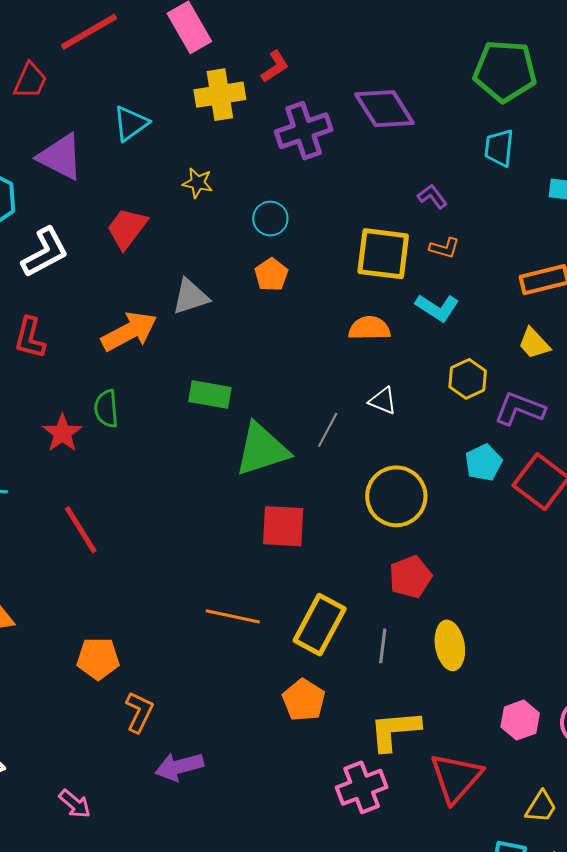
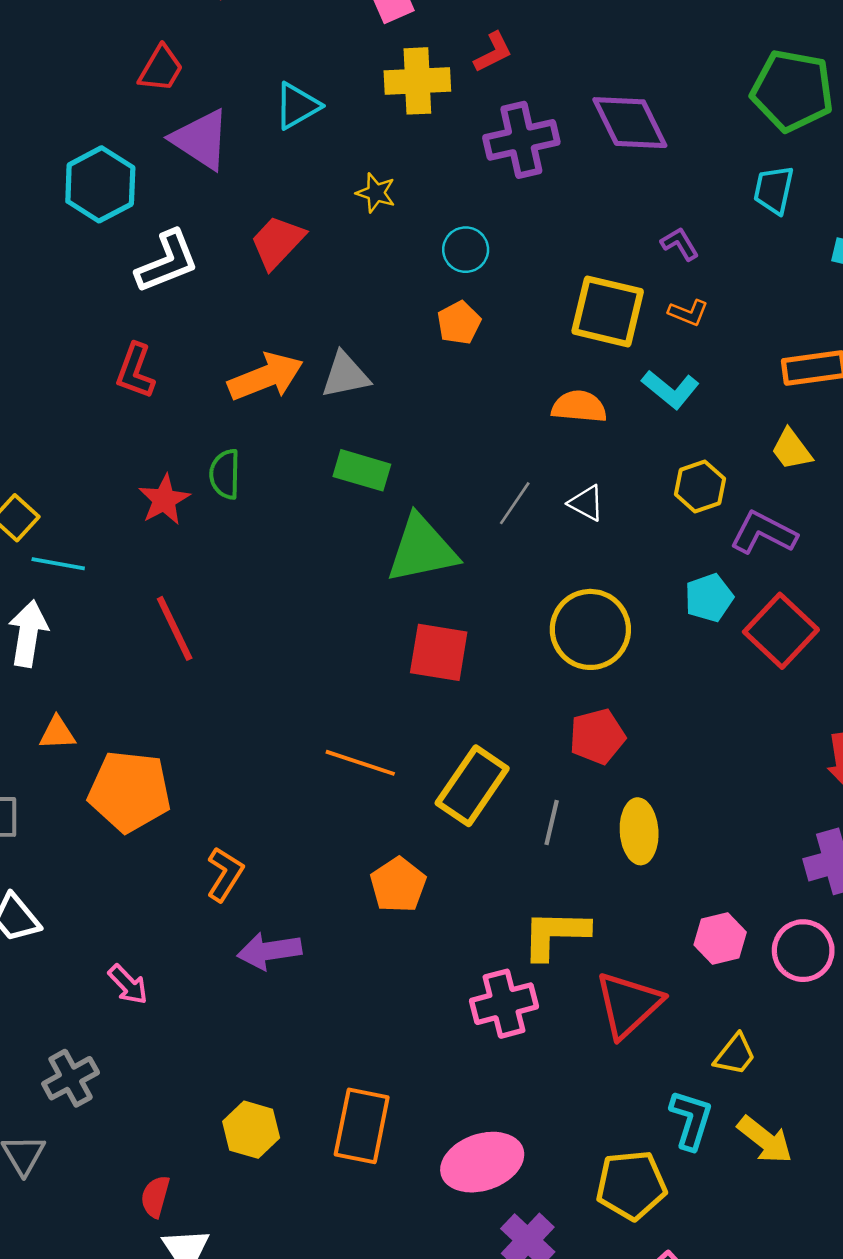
red trapezoid: (30, 81) -> (161, 69), moved
gray triangle: (190, 297) -> (345, 375), moved
gray line: (328, 430) -> (515, 503), moved
orange pentagon: (98, 659) -> (130, 791), moved, size x1.5
orange pentagon: (304, 700) -> (398, 885), moved

